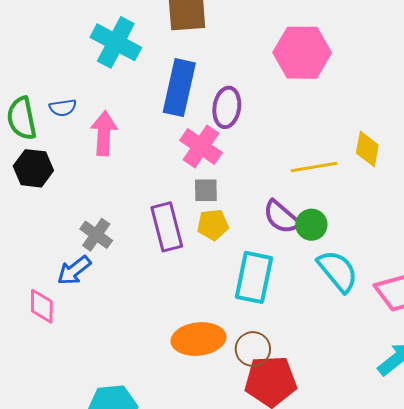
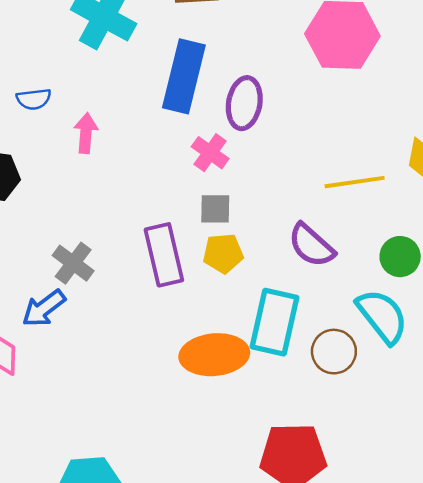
pink arrow: (104, 133) -> (86, 133), size x0.7
pink cross: (201, 147) -> (210, 153), size x0.7
green circle: (311, 225) -> (400, 257), moved
orange ellipse: (198, 339) -> (214, 355), moved
brown circle: (253, 349) -> (334, 352), moved

